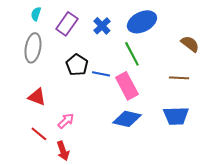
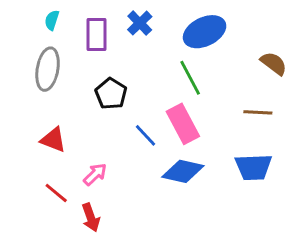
purple rectangle: (67, 24) -> (97, 35), turned -35
blue cross: (102, 26) -> (140, 23), moved
blue line: (101, 74) -> (145, 135), moved, turned 36

